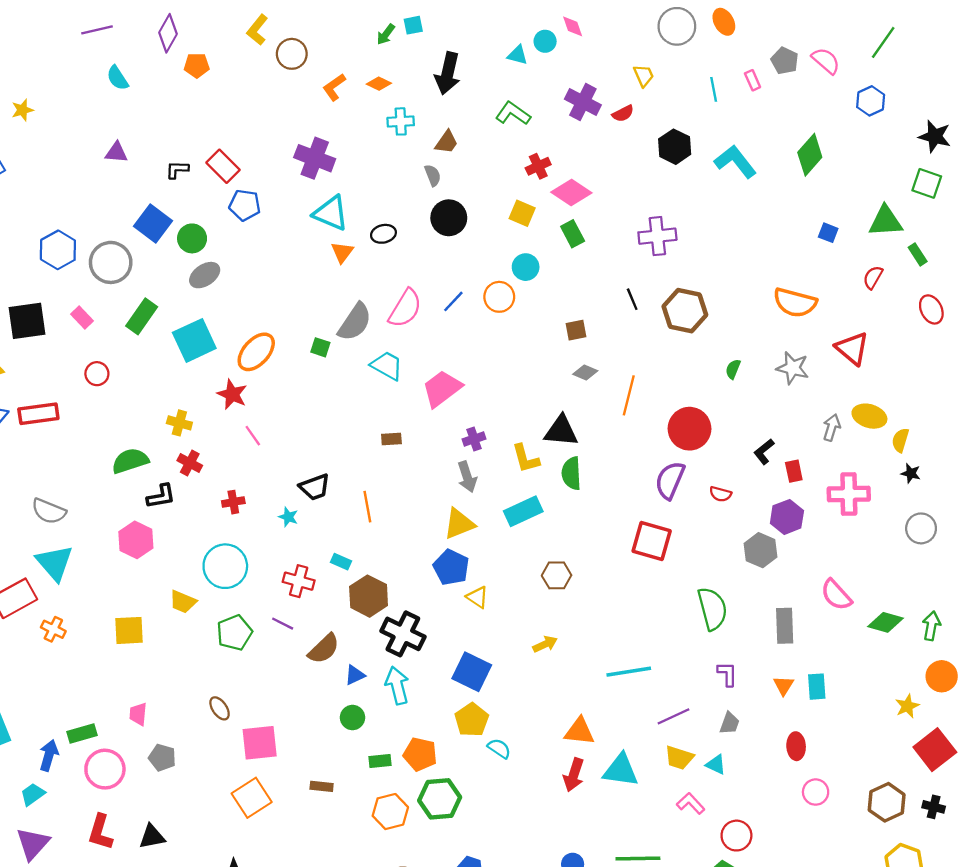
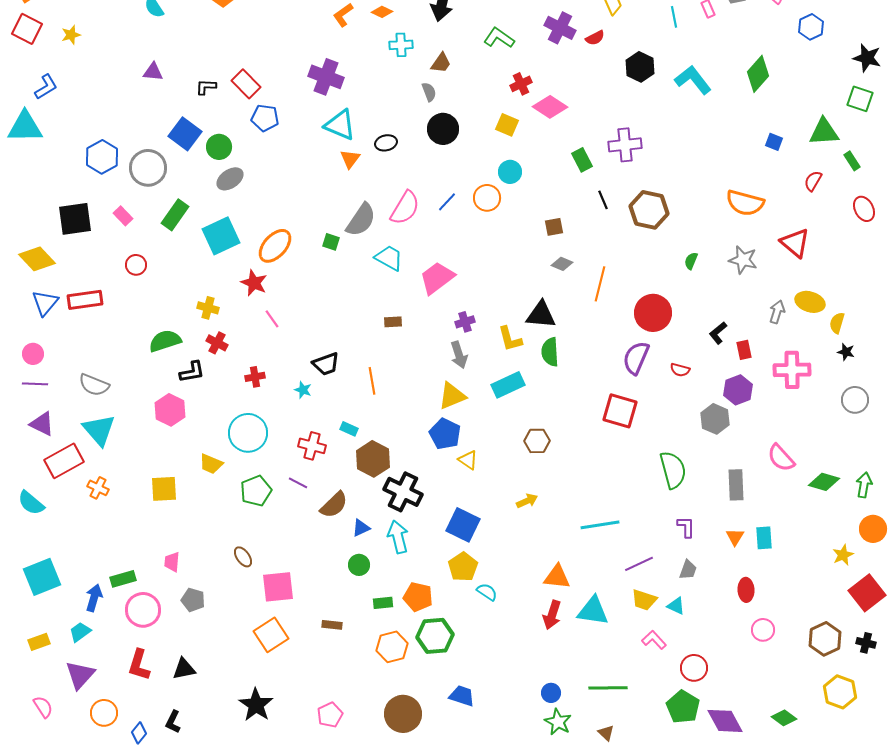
green rectangle: (573, 234) -> (582, 160), moved

